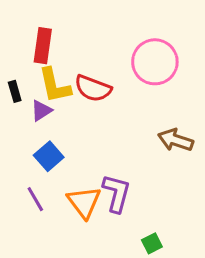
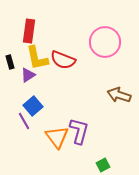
purple line: (35, 199) -> (24, 121), moved

